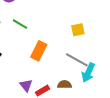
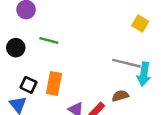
yellow square: (78, 30) -> (140, 23), moved, turned -32
orange rectangle: (39, 51) -> (54, 84), moved

